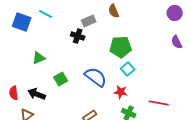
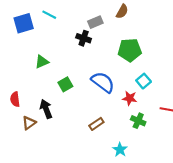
brown semicircle: (114, 11) -> (122, 11), turned -128
blue square: (22, 22) -> (24, 23), turned -36
cyan square: (128, 69) -> (144, 81), moved
black arrow: (37, 94) -> (46, 109), moved, turned 48

